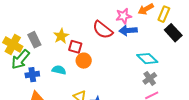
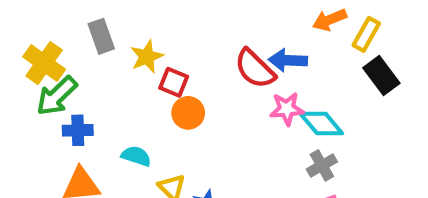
pink star: (124, 16) -> (287, 109), moved
red semicircle: (103, 30) -> (255, 69), moved
gray rectangle: (34, 40) -> (101, 36), moved
cyan semicircle: (59, 70) -> (136, 156), moved

